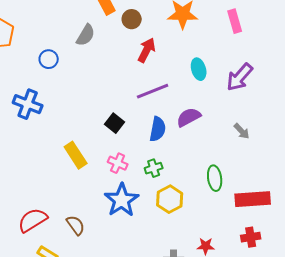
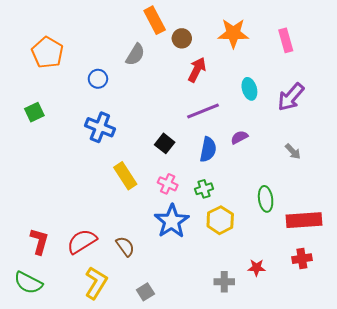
blue cross: (28, 104) -> (100, 127), moved
purple semicircle: (189, 117) -> (239, 137), size x0.7

